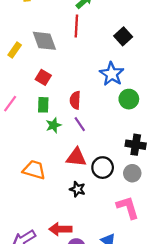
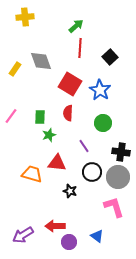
red line: (76, 26) -> (80, 48), moved
red square: (43, 77) -> (70, 84), moved, size x1.6
green circle: (129, 99) -> (103, 123), moved
purple line: (80, 124) -> (84, 146), moved
red triangle: (76, 157) -> (57, 163), moved
gray circle: (132, 173) -> (118, 177), size x1.5

